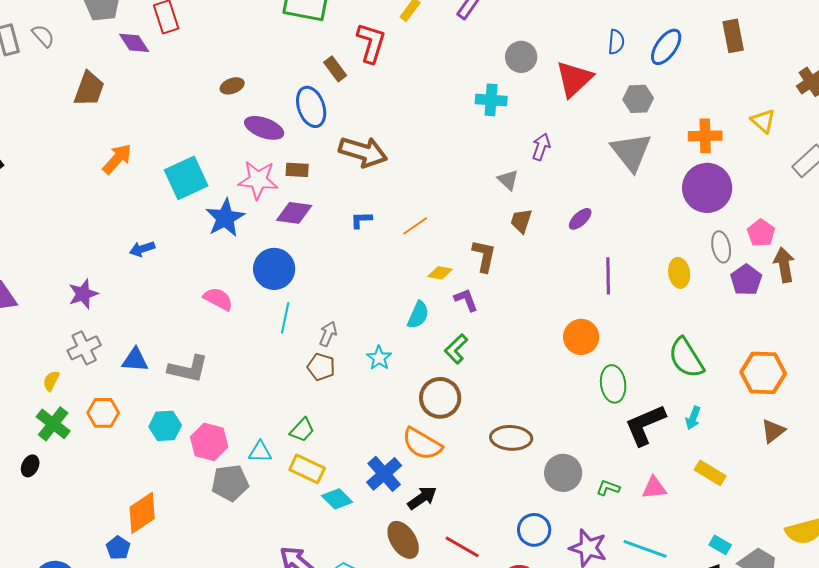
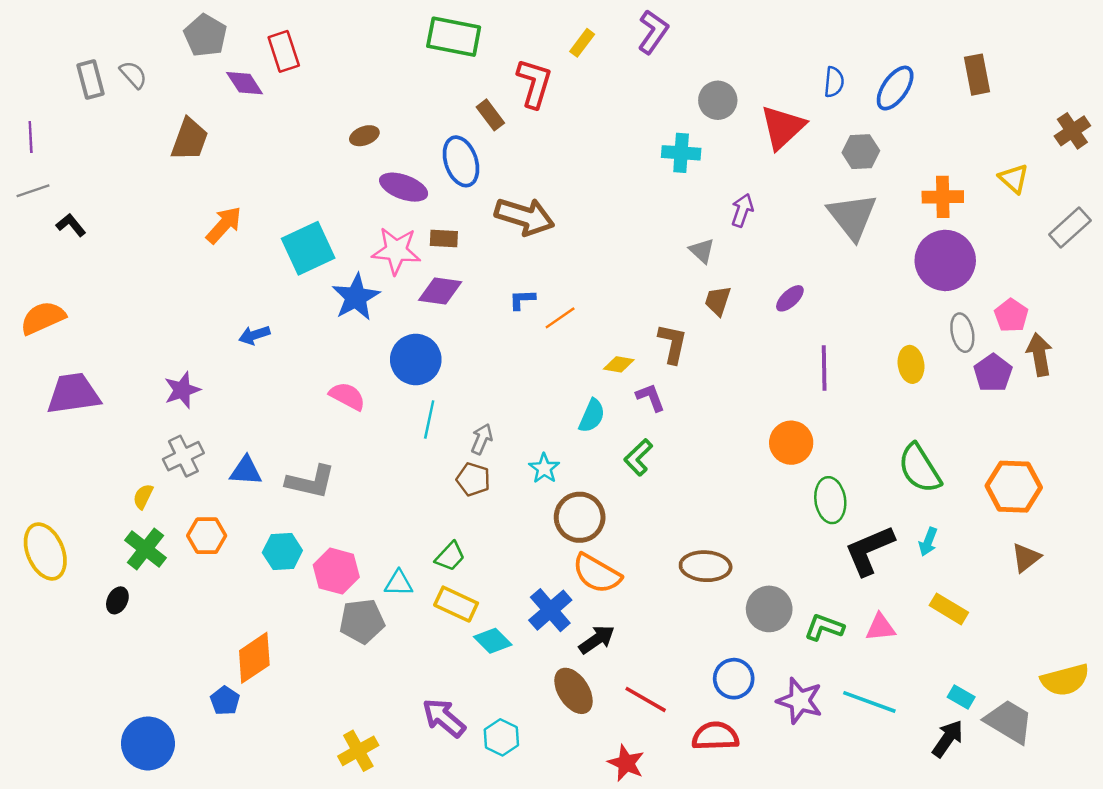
orange line: (415, 226) -> (560, 318), moved
brown circle: (440, 398) -> (580, 517), moved
green L-shape: (608, 488) -> (824, 627), size x1.4

